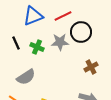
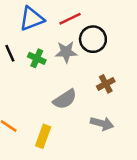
gray semicircle: (26, 77) -> (65, 99), moved

